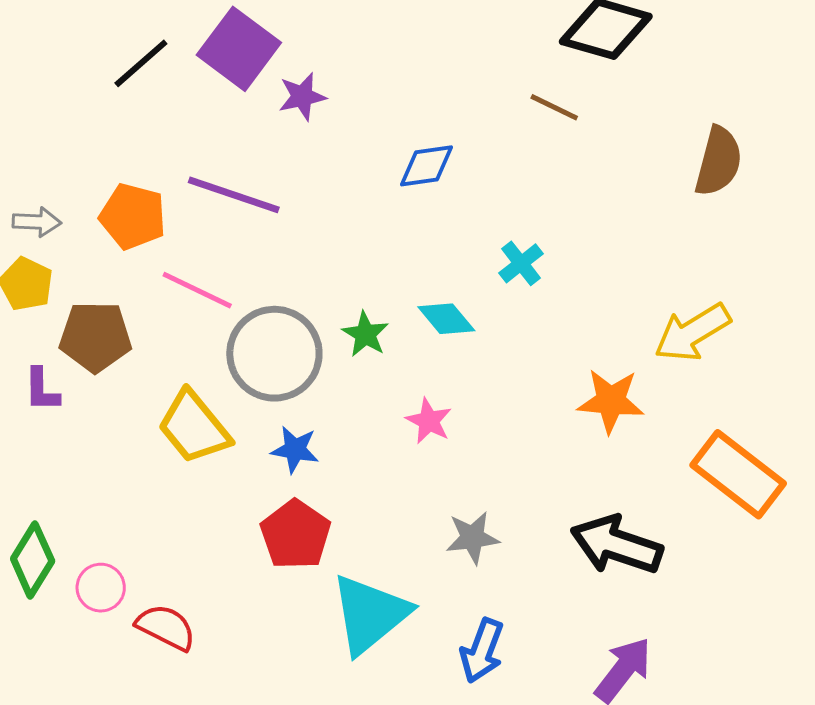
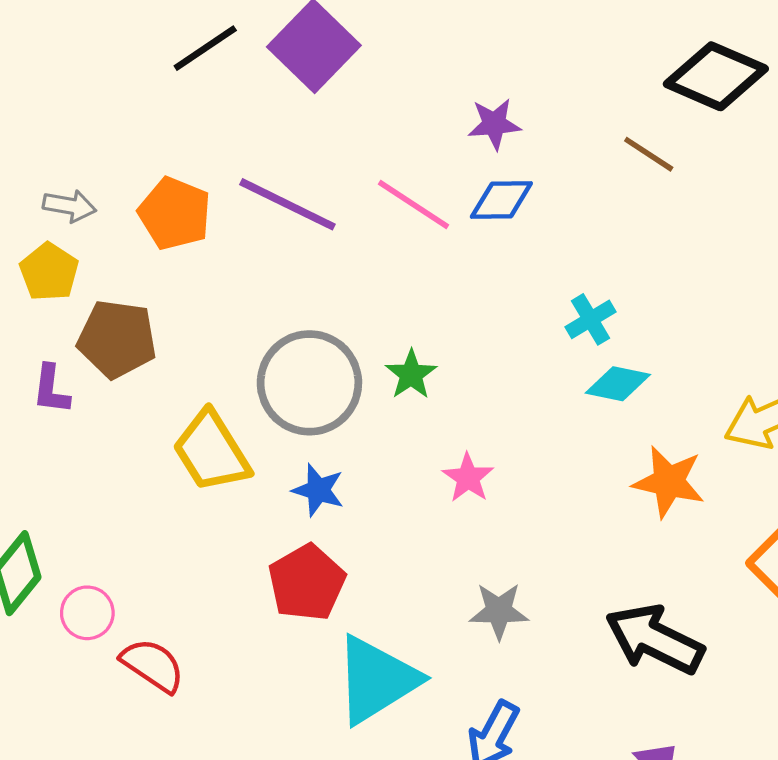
purple star: (302, 97) -> (494, 124), moved
pink line: (197, 290) -> (414, 205), moved
cyan diamond: (446, 319) -> (618, 384), moved, turned -46

